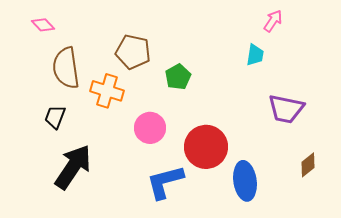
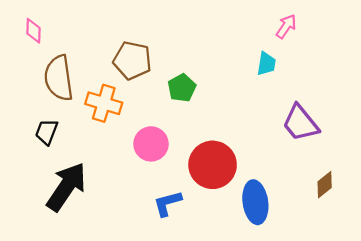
pink diamond: (43, 25) -> (33, 31), turned 45
purple trapezoid: (286, 109) -> (300, 123), turned 39
blue L-shape: (165, 182) -> (167, 203), size x0.7

